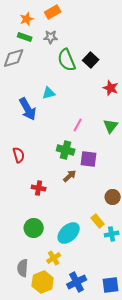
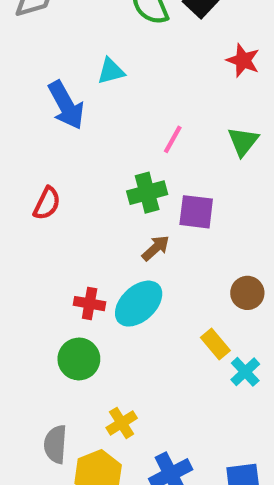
green cross: (66, 150) -> (147, 193), turned -30
red semicircle: (19, 155) -> (47, 203), turned 42
red cross: (39, 188) -> (90, 304), moved
cyan ellipse: (69, 233) -> (139, 304), moved
cyan cross: (112, 234) -> (245, 372), turned -32

